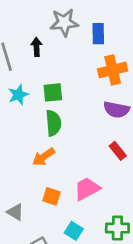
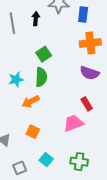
green square: (53, 92) -> (44, 54), turned -35
cyan star: (18, 95) -> (16, 80), moved
pink trapezoid: (87, 189) -> (73, 123), moved

